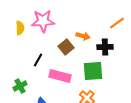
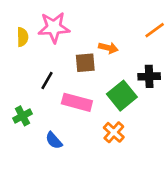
brown square: (66, 47) -> (85, 63), turned 35
black cross: (105, 47) -> (149, 76), moved
green square: (93, 71) -> (122, 96), turned -35

